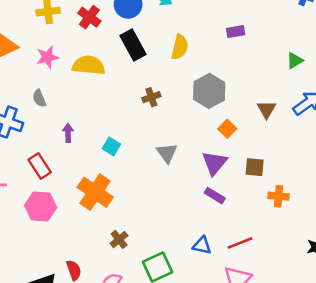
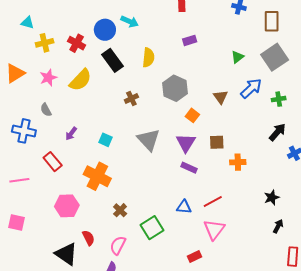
yellow semicircle: (89, 65) -> (80, 80), turned 135
purple arrow: (68, 133) -> (71, 134), turned -136
gray triangle: (167, 153) -> (149, 140), size x1.4
pink hexagon: (41, 206) -> (67, 206), moved

